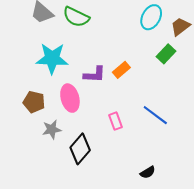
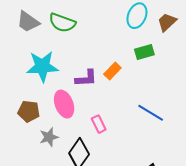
green rectangle: (166, 54) -> (144, 52), moved, turned 36
pink rectangle: (115, 121) -> (99, 124), moved

